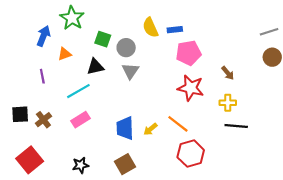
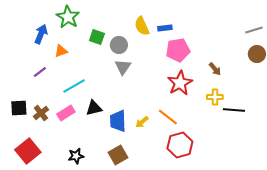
black triangle: (95, 67) -> (94, 108), moved
purple line: (42, 76) -> (40, 72), turned 64
red star: (191, 88) -> (180, 83), turned 30
pink rectangle: (81, 120) -> (66, 113), moved
black line: (236, 126) -> (234, 110), moved

